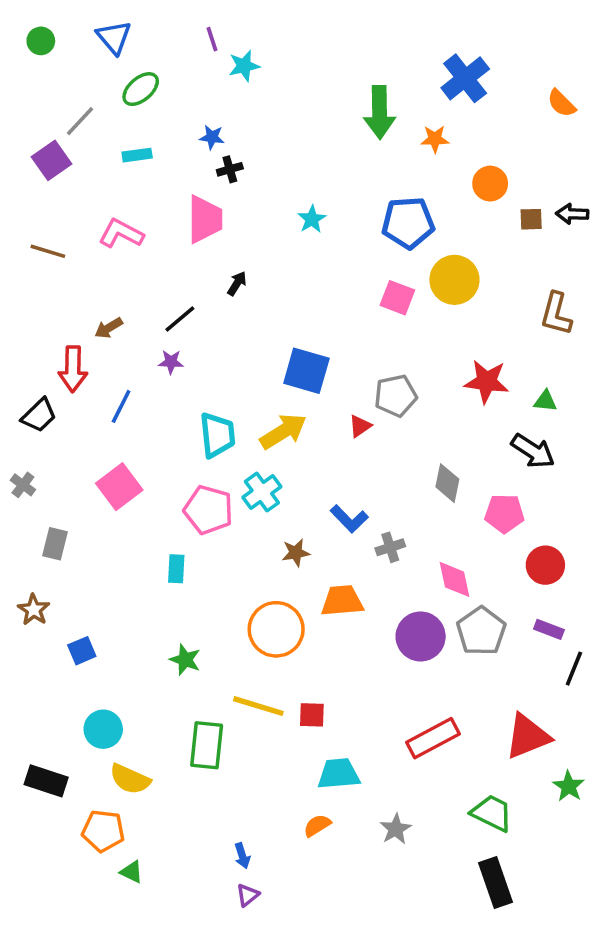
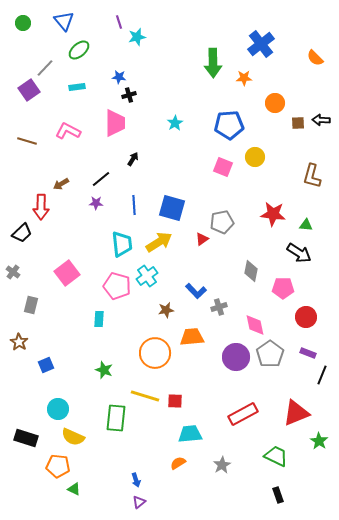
yellow circle: (454, 280) -> (255, 157), size x0.7
blue line: (121, 406) -> (134, 205), moved, turned -30
black rectangle: (495, 883) -> (278, 495), size x0.6

